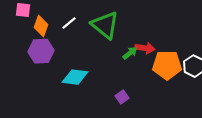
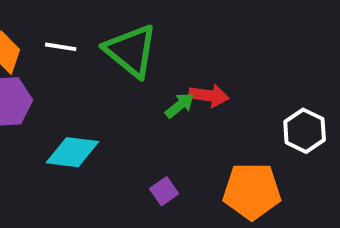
white line: (69, 23) -> (61, 47), turned 49
orange pentagon: (167, 65) -> (252, 191), moved

